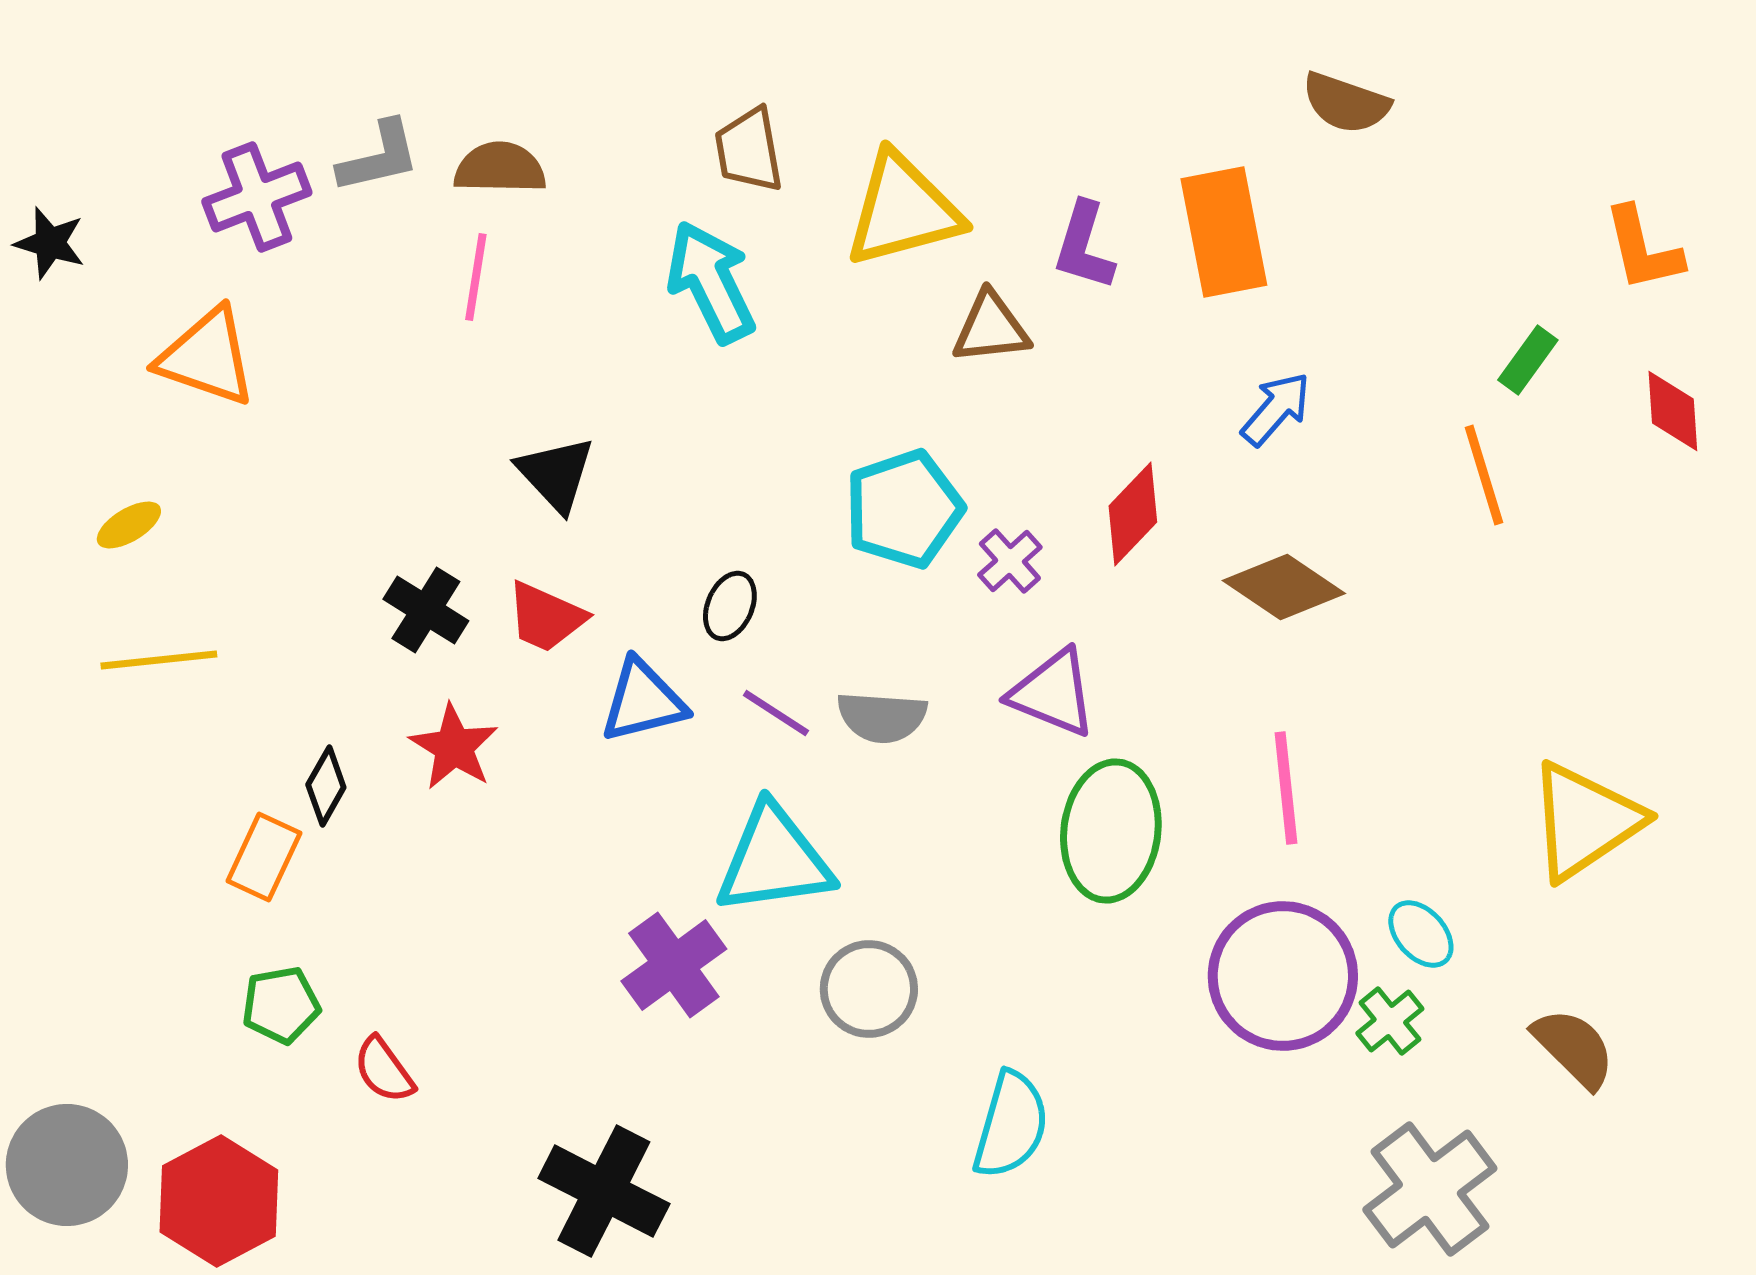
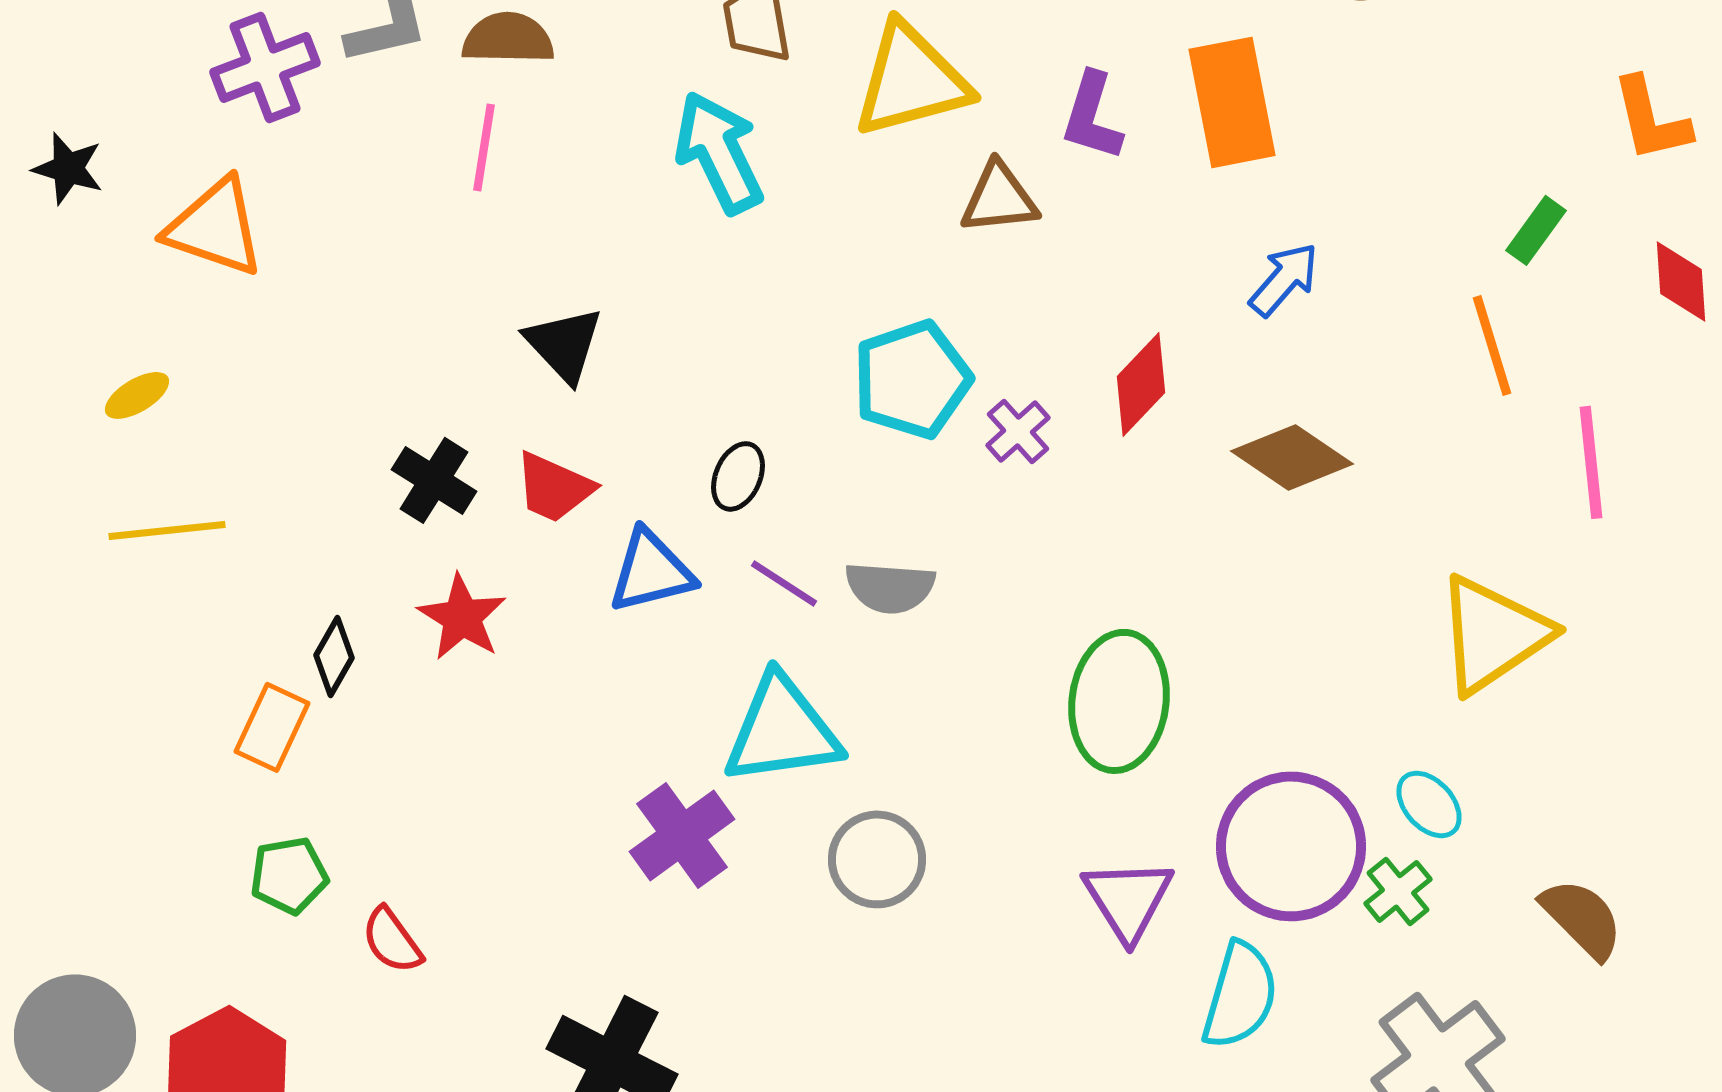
black star: (50, 243) -> (68, 168), moved
purple triangle: (1053, 693) -> (1128, 899), moved, turned 36
pink line: (1286, 788) -> (1591, 462), moved
yellow triangle: (1585, 821) -> (1493, 634), moved
cyan semicircle: (1011, 1125) -> (1240, 995), moved

